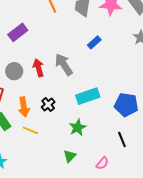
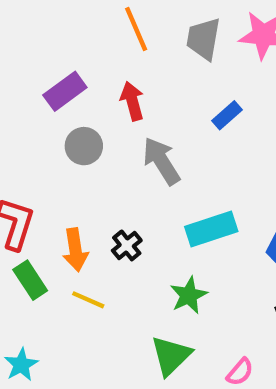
red arrow: (38, 68) -> (132, 101), moved
gray circle: (14, 71) -> (84, 146), moved
green triangle: (70, 156) -> (171, 356), size x1.5

